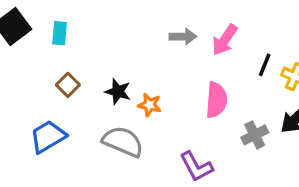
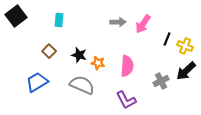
cyan rectangle: (60, 33) -> (59, 20), moved
pink semicircle: (216, 100) -> (127, 66), moved

